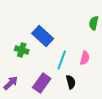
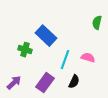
pink semicircle: (85, 58) -> (88, 58), turned -88
black semicircle: (71, 82) -> (74, 82), turned 40

